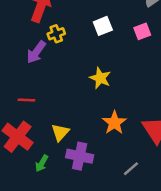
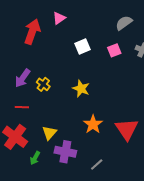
yellow cross: (56, 34) -> (43, 84), moved, turned -32
purple arrow: (36, 52) -> (23, 78), moved
gray line: (131, 169) -> (97, 165), moved

